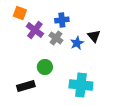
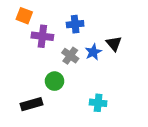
purple cross: (35, 30) -> (42, 36), turned -30
gray cross: (56, 38) -> (70, 56), moved
cyan cross: (81, 85) -> (98, 103), size x0.6

